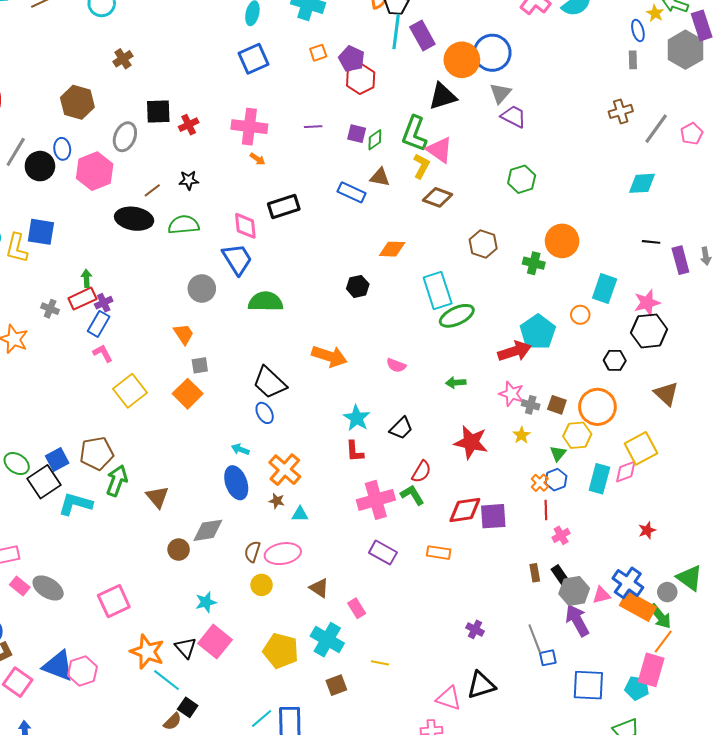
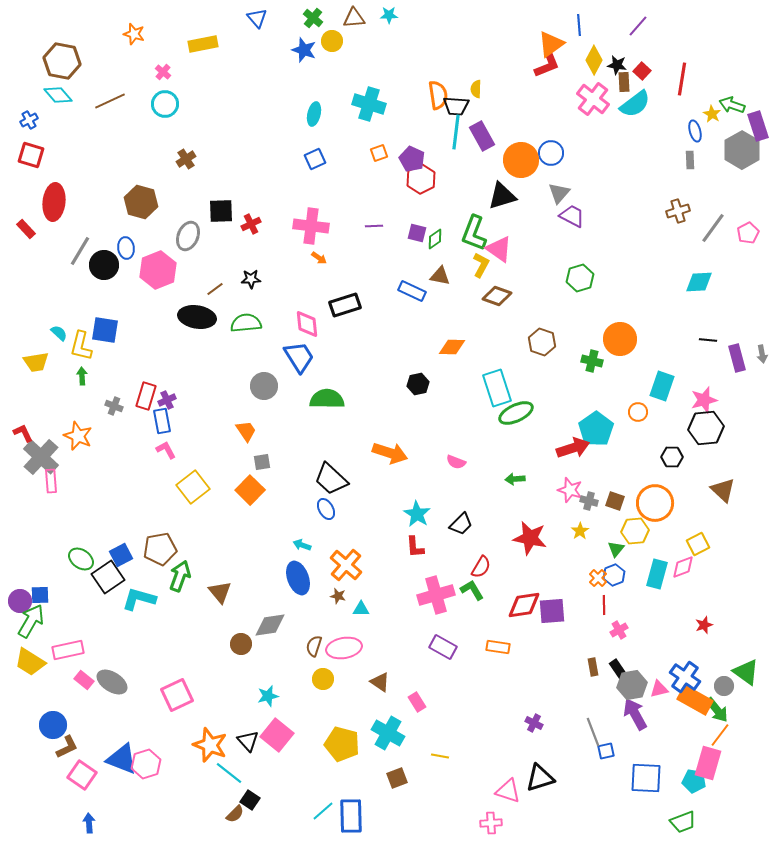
blue circle: (492, 53) -> (551, 153), size x0.7
blue square: (253, 59) -> (315, 159), size x0.7
green arrow: (86, 278) -> (82, 376), moved
red rectangle: (82, 299) -> (146, 396), turned -48
blue rectangle: (99, 324) -> (162, 421), turned -40
yellow square: (641, 448) -> (698, 544), size x0.7

